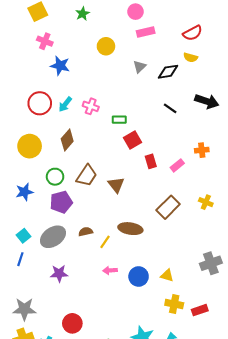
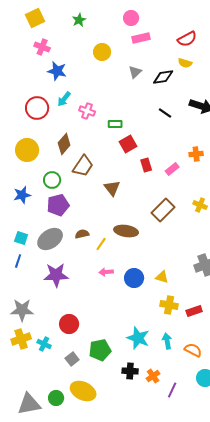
cyan arrow: (65, 104) -> (64, 99), moved
brown trapezoid: (87, 176) -> (83, 166), moved
cyan square: (23, 236) -> (21, 238), turned -32
purple star: (59, 273) -> (56, 275), size x1.4

